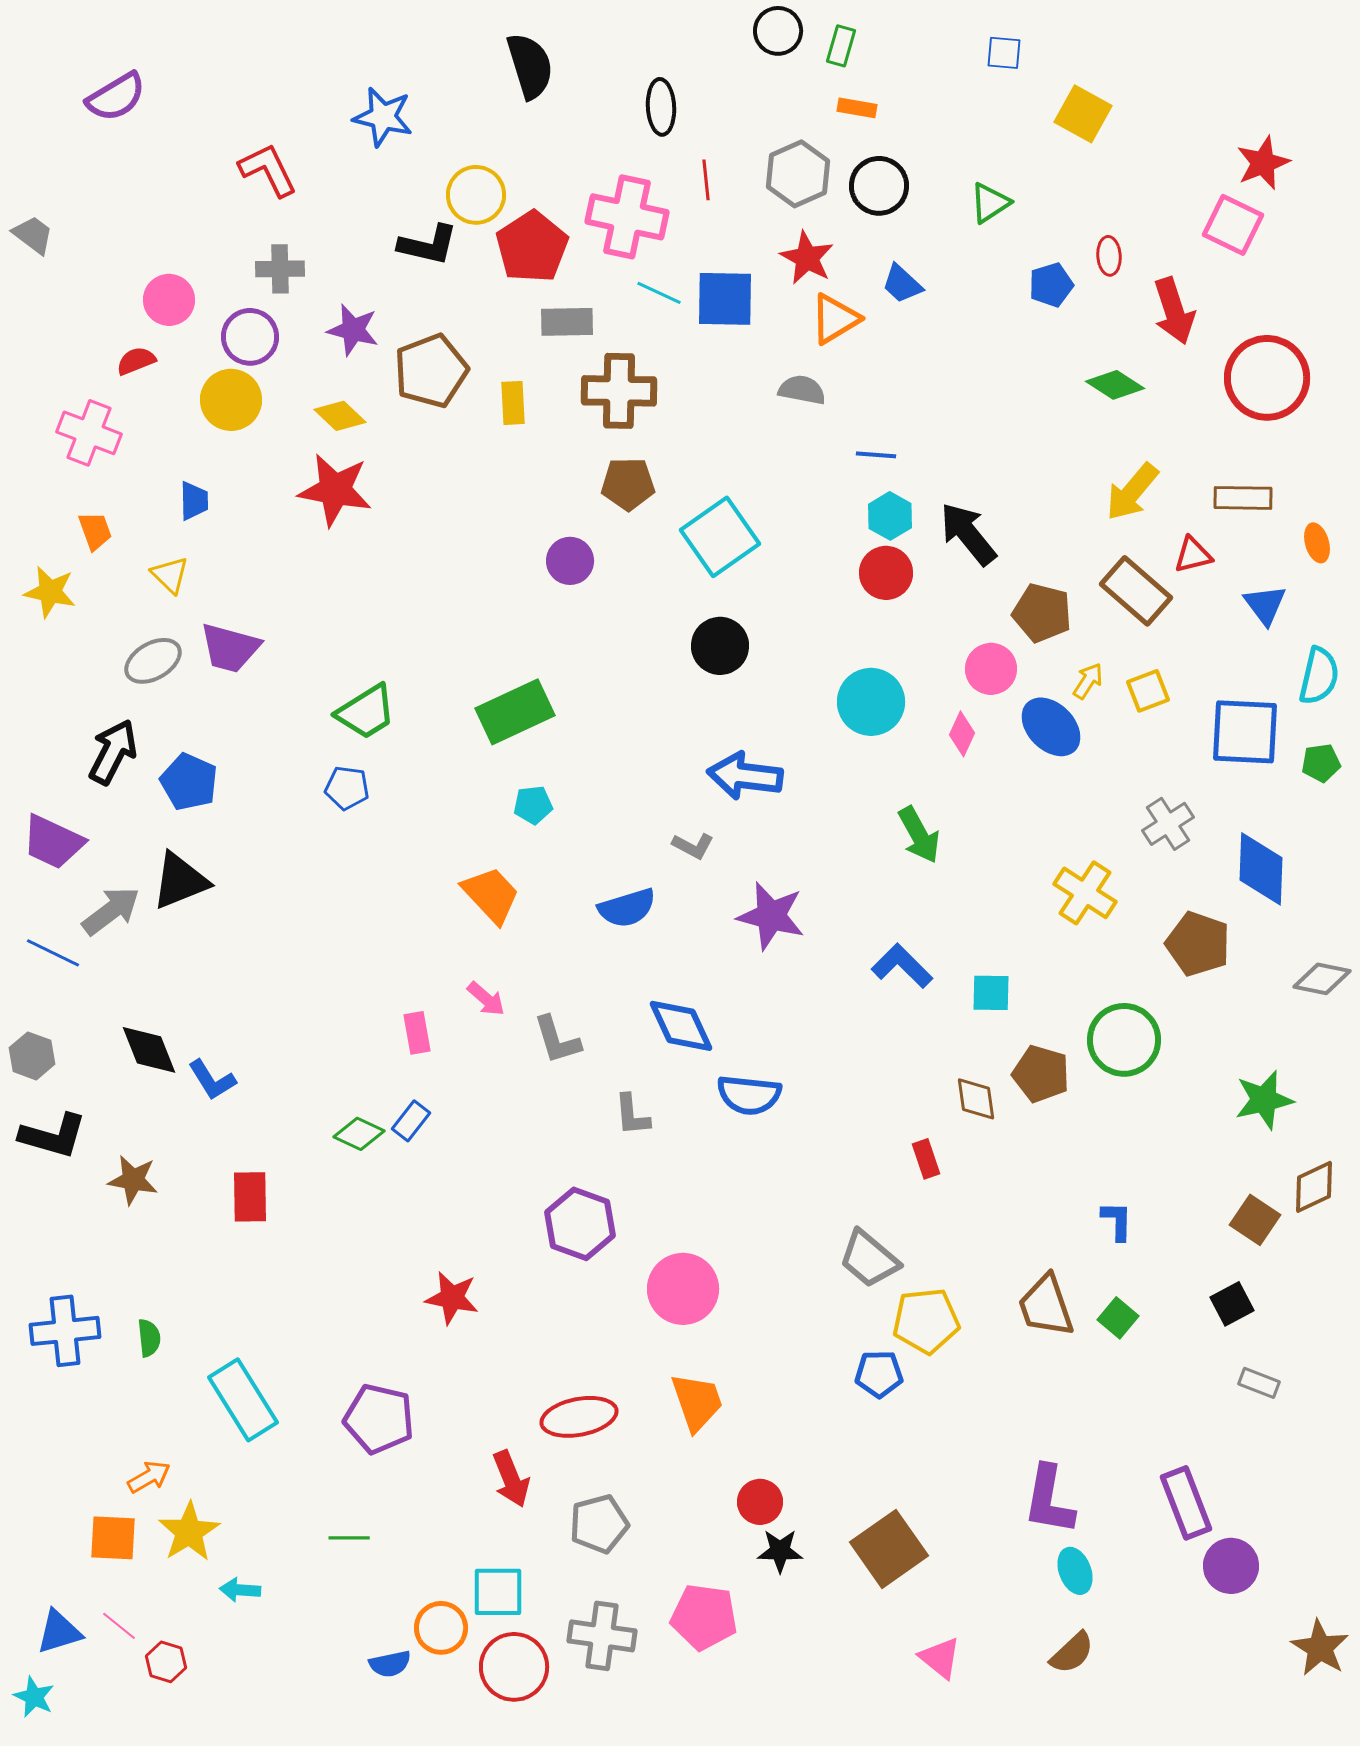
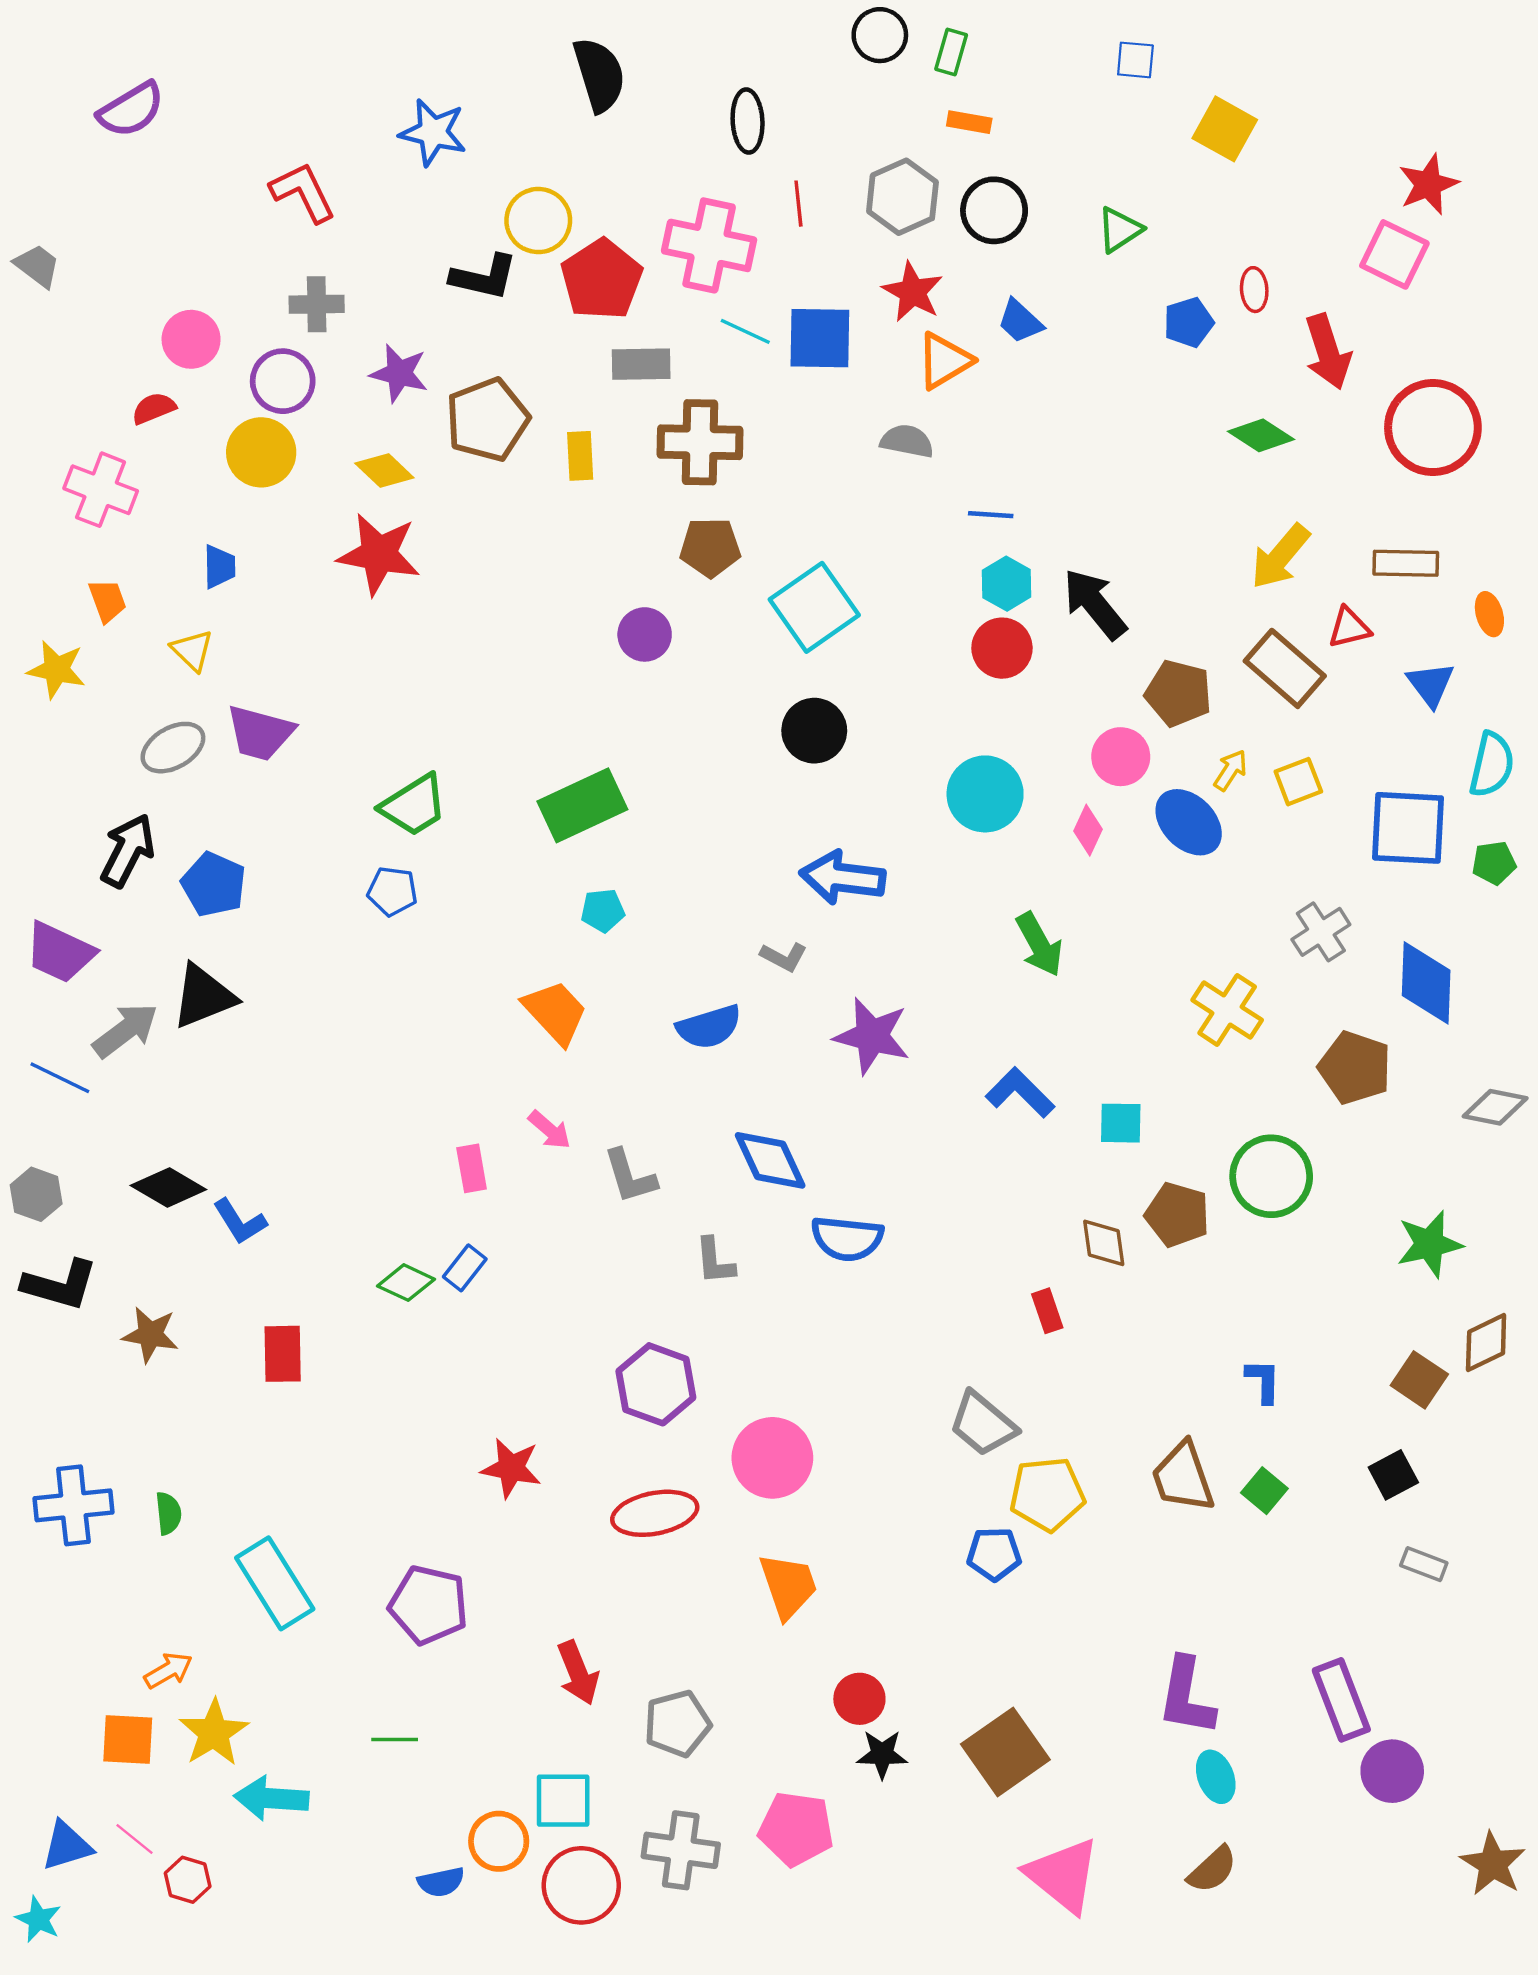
black diamond: (149, 1050) -> (168, 1188), turned -38
red ellipse: (579, 1417) -> (655, 1513), moved
cyan arrow: (240, 1590) -> (271, 1798), size x1.6
pink triangle: (940, 1658) -> (1063, 1875), size x1.6

